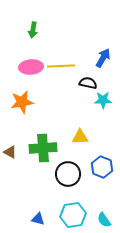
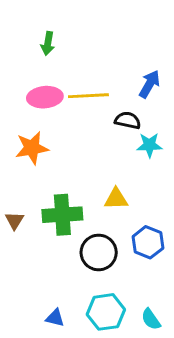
brown triangle: (10, 152) -> (14, 221), turned 32

